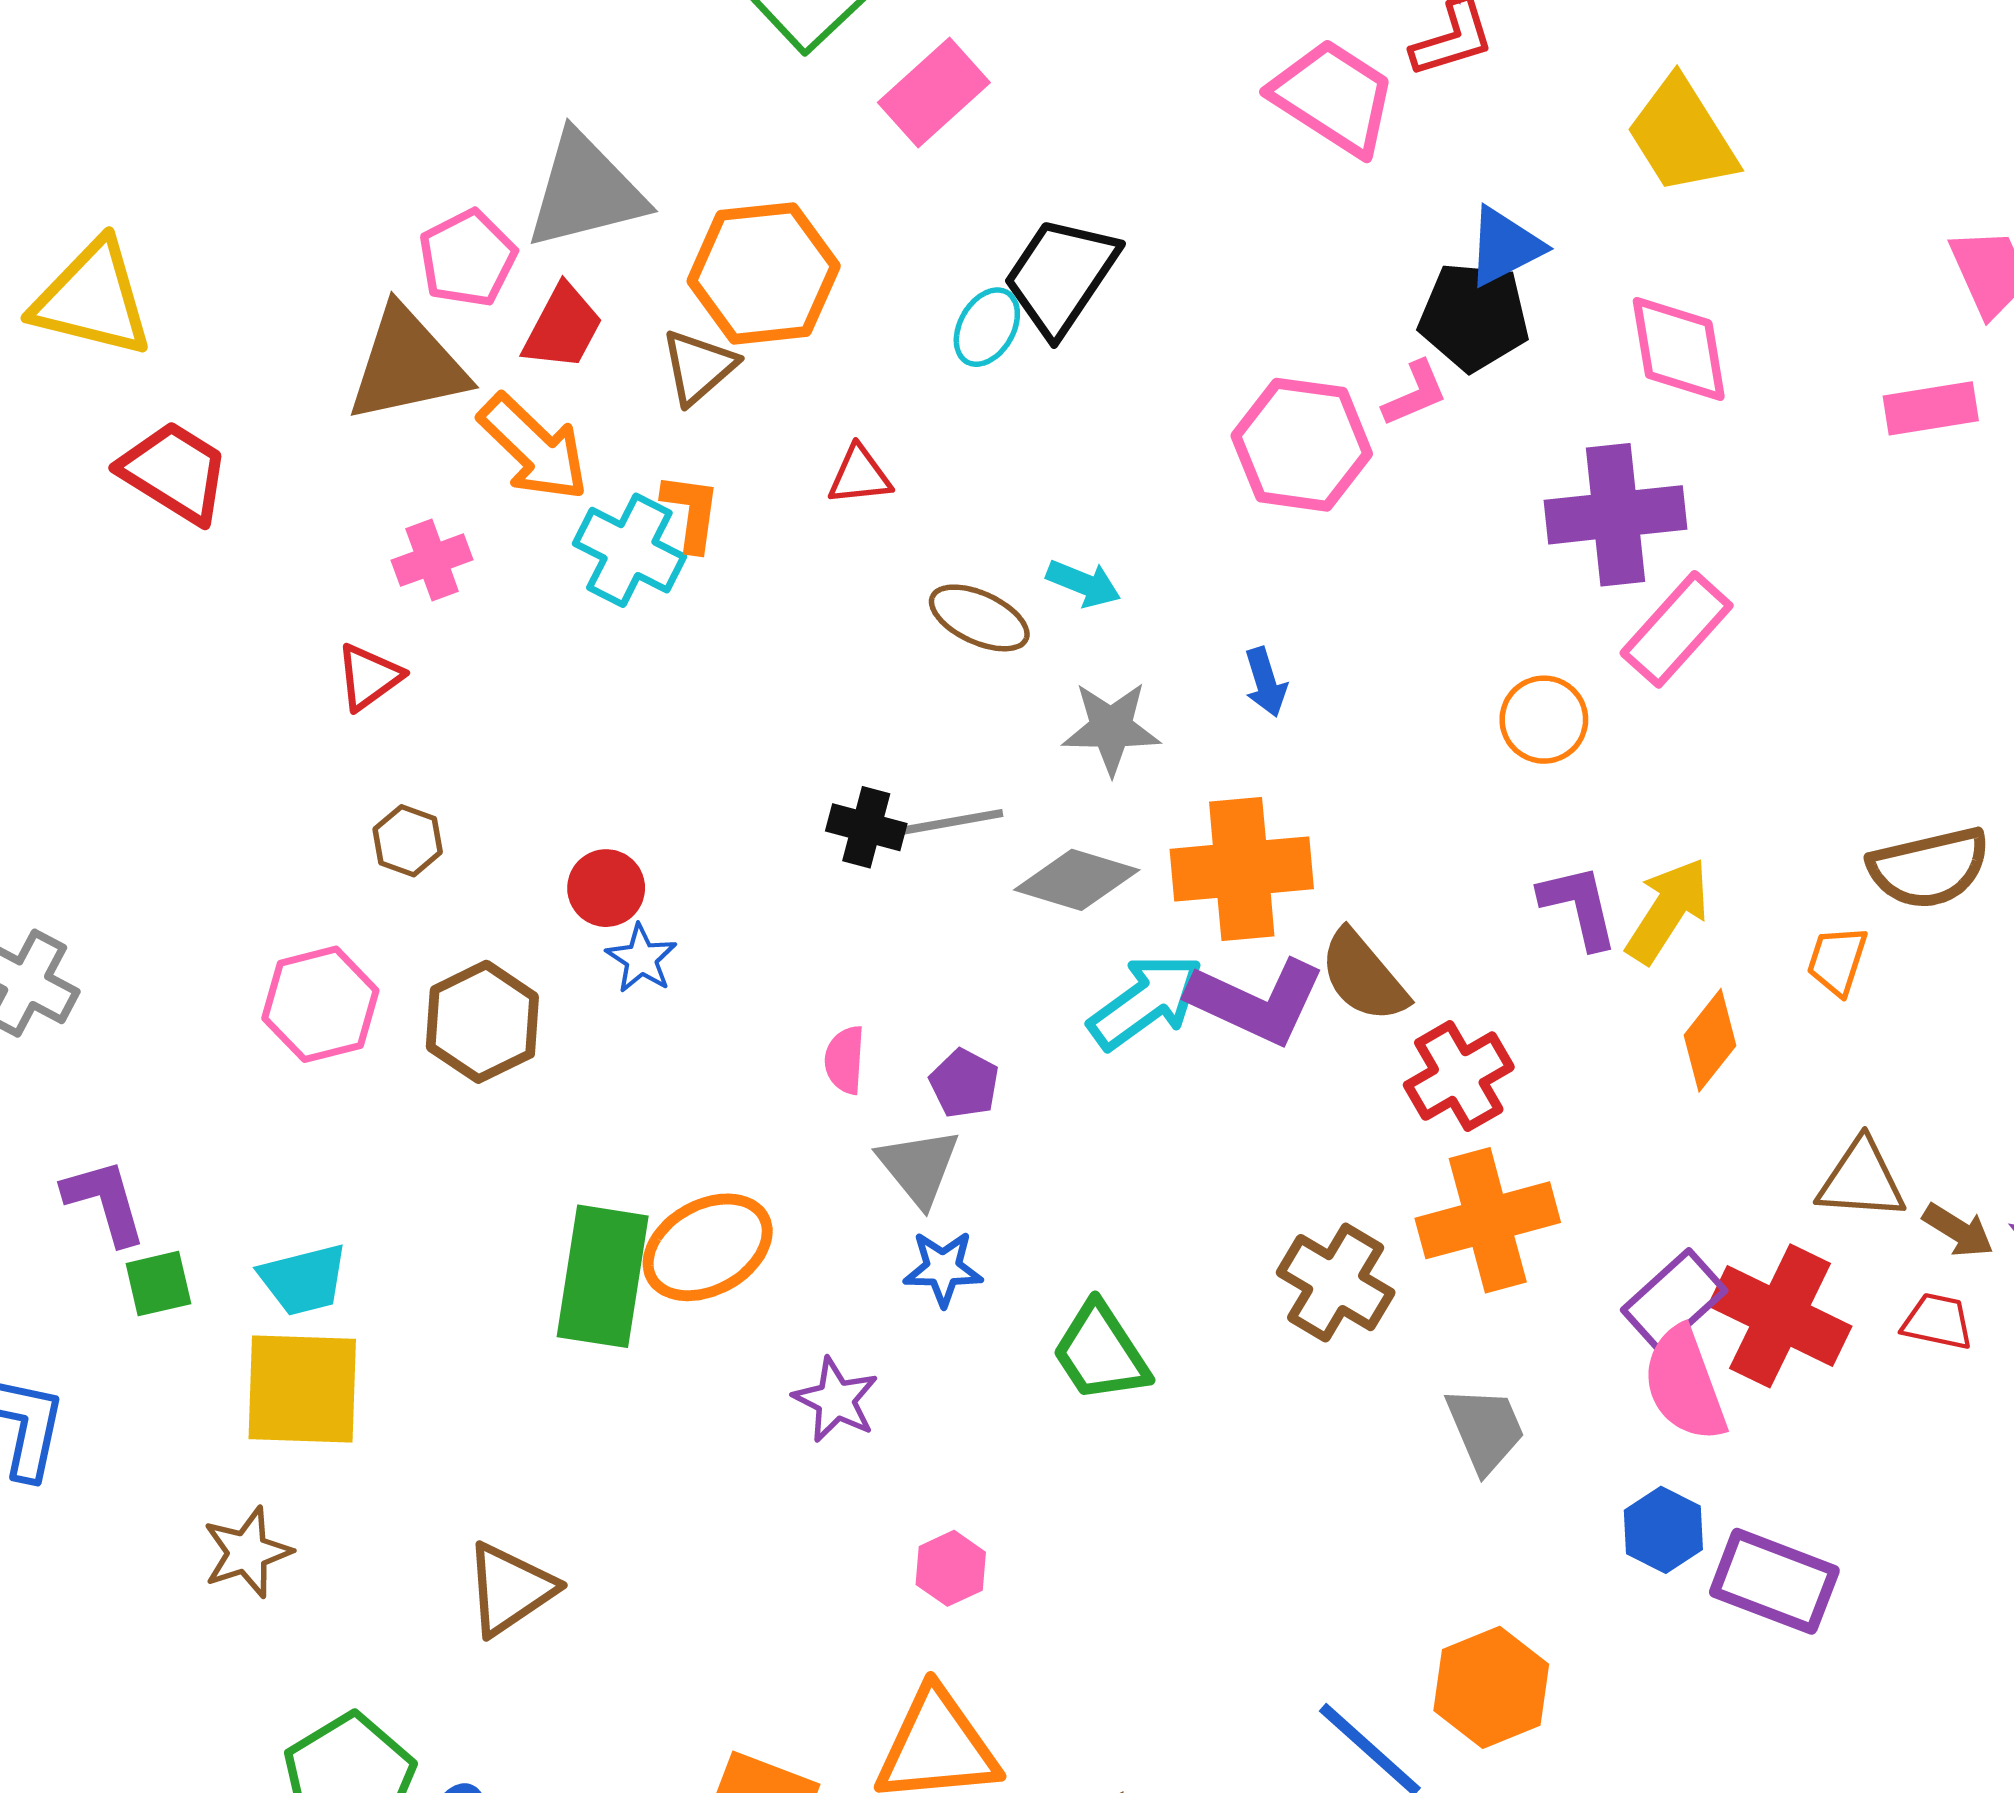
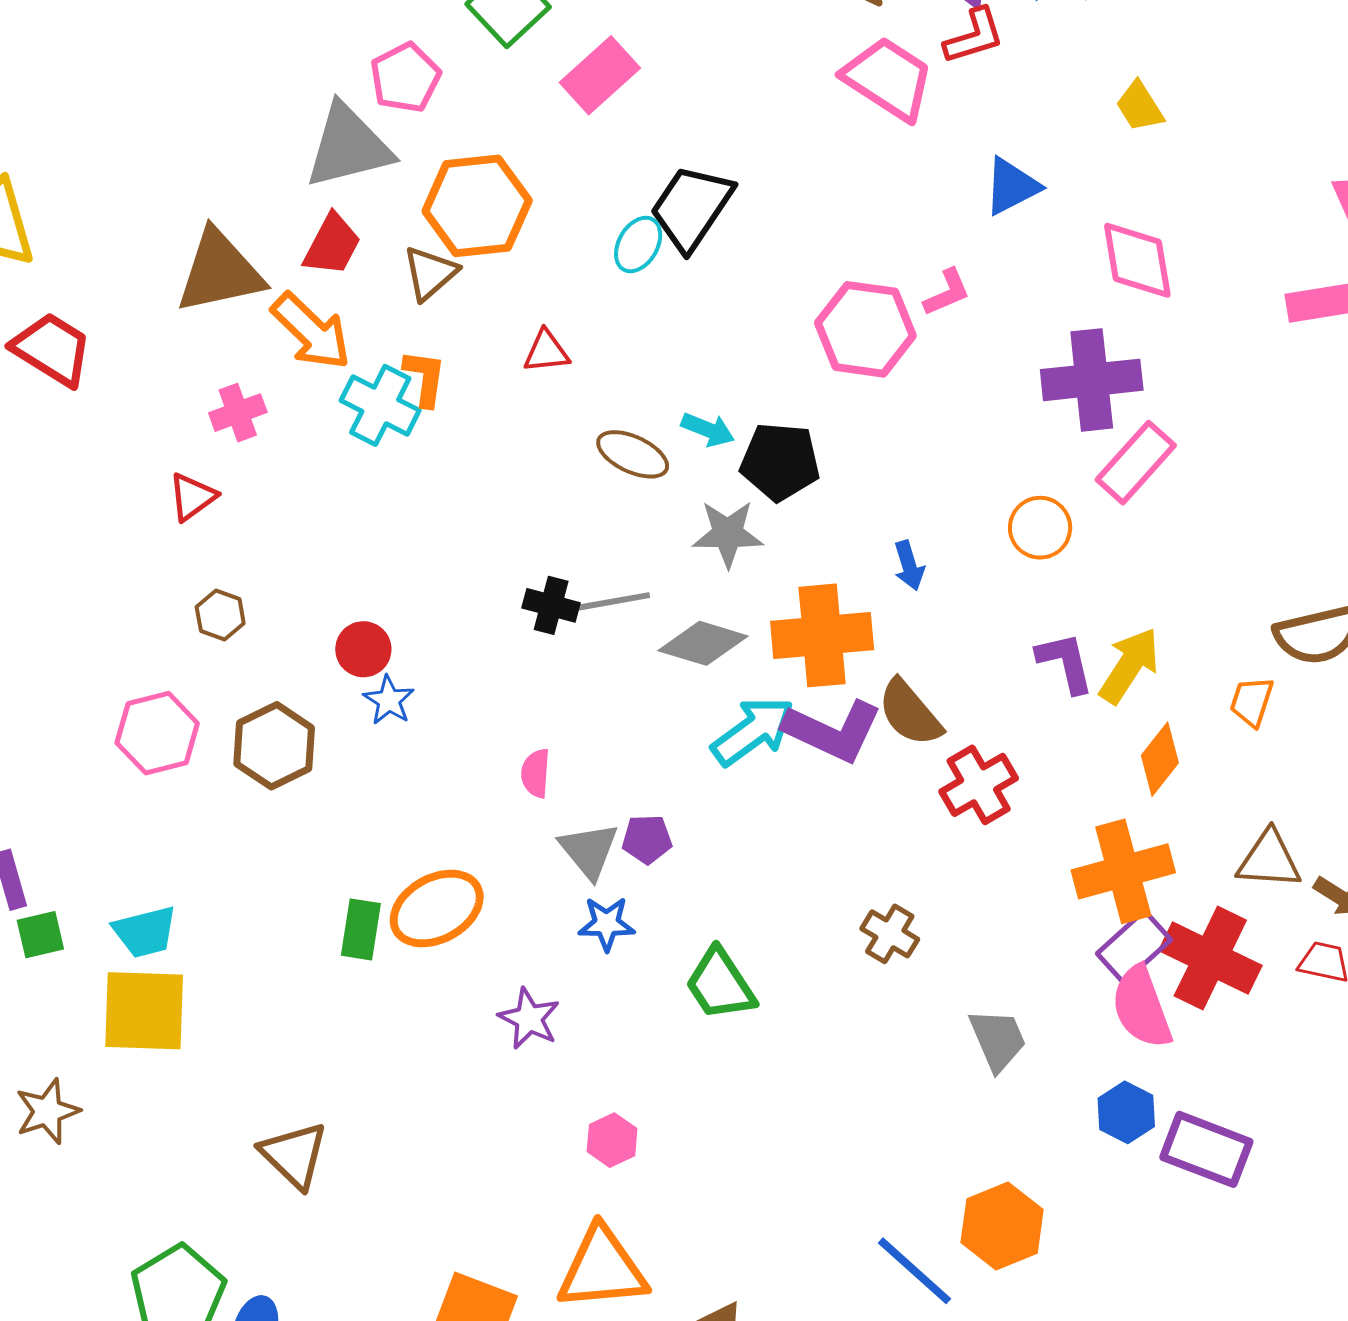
yellow trapezoid: (1682, 136) -> (1140, 106), size x0.6
pink pentagon: (468, 258) -> (405, 78), moved
black pentagon: (1474, 317) -> (780, 462), moved
blue arrow: (1266, 682) -> (909, 566), moved
purple pentagon: (964, 1083) -> (647, 839), moved, turned -30
orange cross: (1488, 1220) -> (1123, 871), moved
green rectangle: (603, 1276) -> (361, 929), size x0.6
brown cross: (1336, 1283) -> (890, 934), size x0.7
brown star: (247, 1552) -> (47, 1111), moved
brown triangle: (510, 1589) -> (294, 1155), turned -42

